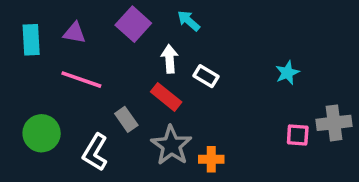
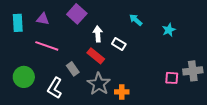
cyan arrow: (189, 21) -> (136, 20), moved
cyan star: (287, 73) -> (169, 30), moved

